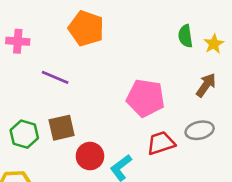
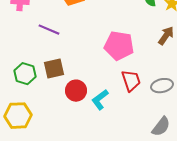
gray ellipse: (200, 130) -> (162, 86), moved
red trapezoid: (161, 143) -> (131, 81), turned 90

